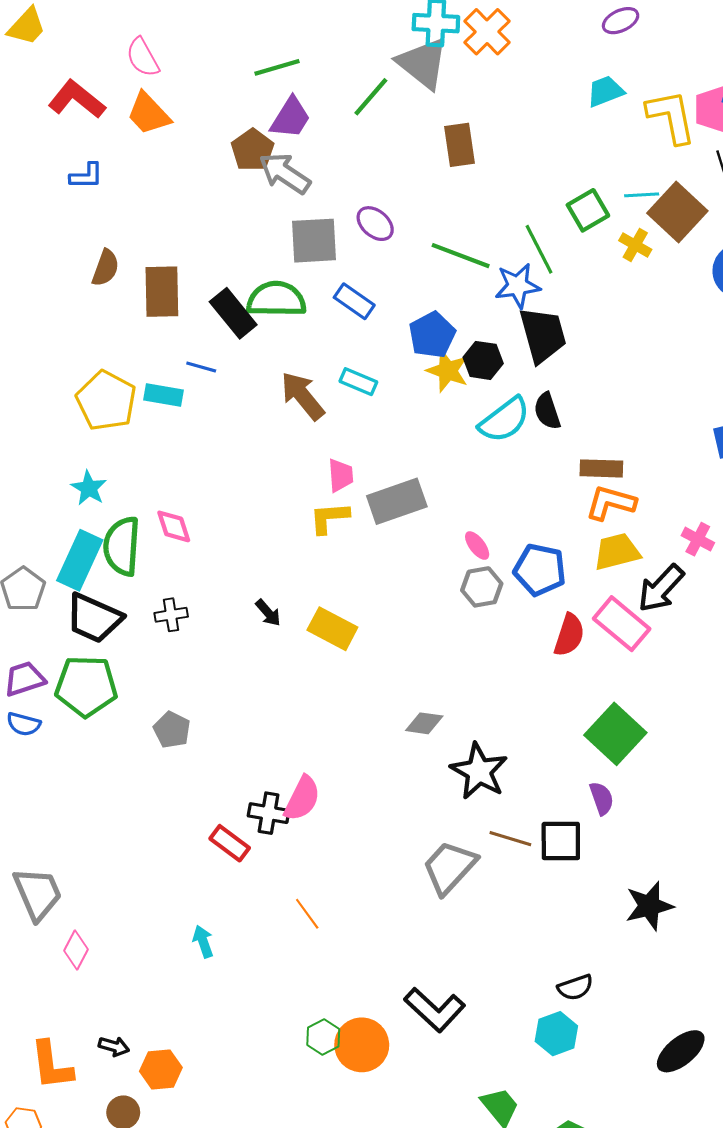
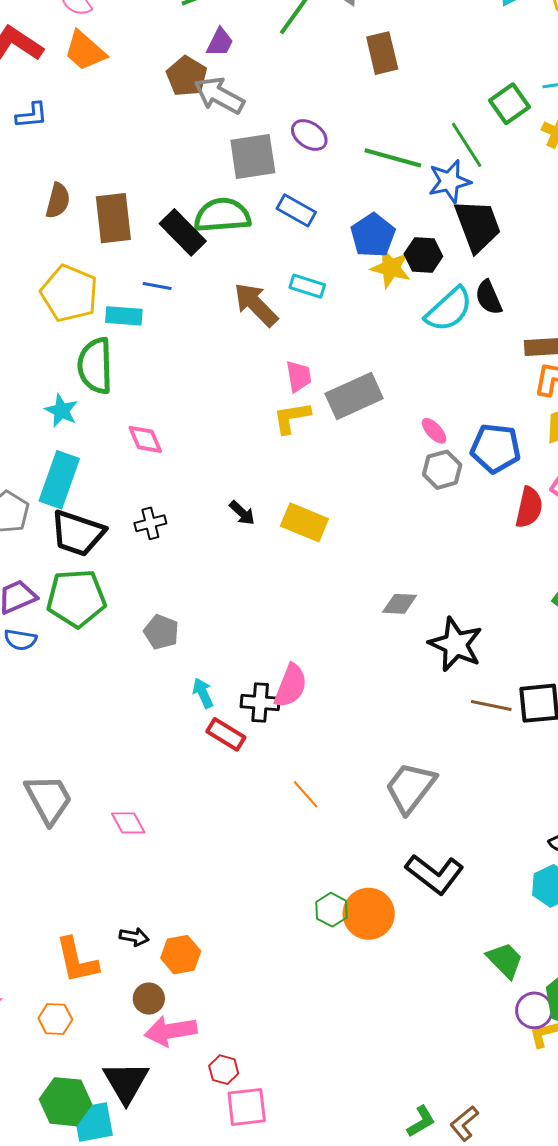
purple trapezoid: (290, 118) -> (220, 42), size x0.7
yellow pentagon: (106, 401) -> (69, 293), moved
green semicircle: (122, 546) -> (95, 366), moved
gray trapezoid: (449, 867) -> (410, 788), moved
cyan arrow: (203, 942) -> (203, 693), moved
pink diamond: (76, 950) -> (128, 823), moved, turned -51

